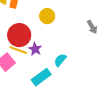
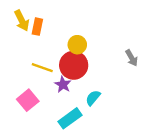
red circle: (19, 35) -> (74, 65), moved
yellow line: (18, 50) -> (42, 68), moved

